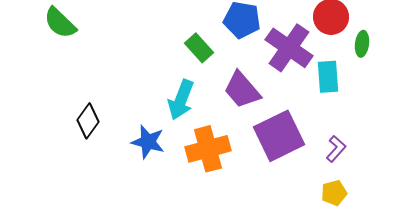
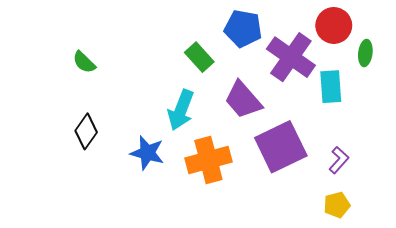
green semicircle: (60, 23) -> (84, 62), moved, size x0.7

